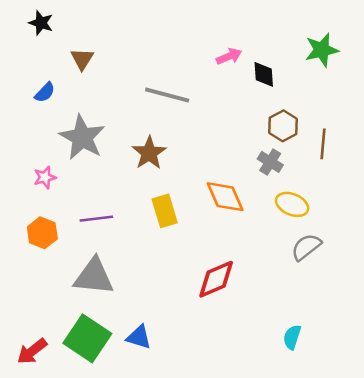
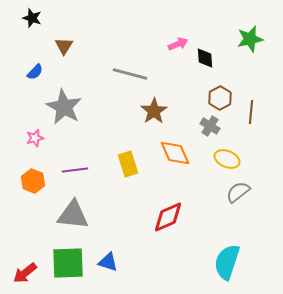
brown star: (149, 153) -> (154, 111), moved
cyan semicircle: (292, 337) -> (227, 262), size x1.8
green square: (87, 338) -> (68, 263), turned -36

